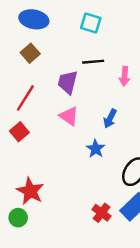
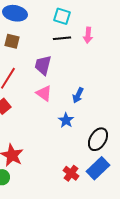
brown square: (30, 53) -> (12, 41), turned -35
black line: (93, 62) -> (62, 38), moved
pink arrow: (125, 76) -> (88, 35), moved

